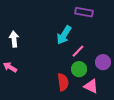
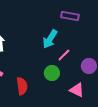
green circle: (79, 69) -> (52, 73), moved
red semicircle: (63, 82) -> (22, 86), moved

